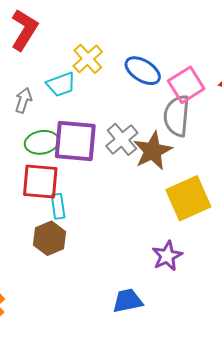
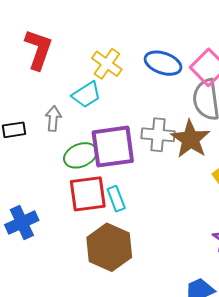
gray cross: (122, 139) -> (158, 135), turned -32
cyan rectangle: (58, 206) -> (116, 199), moved
brown hexagon: (49, 238) -> (109, 247), size x1.4

